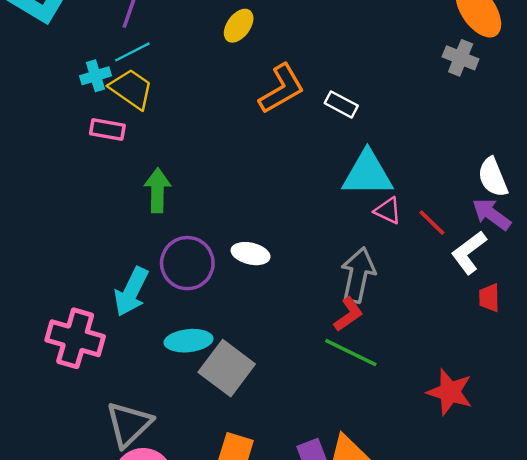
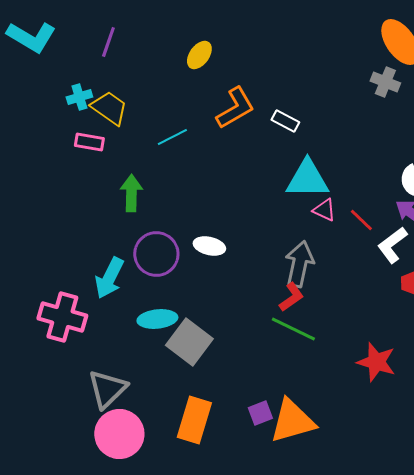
cyan line: (132, 52) -> (172, 137), moved

